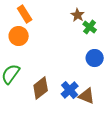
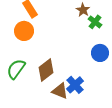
brown diamond: (41, 88) -> (46, 70), moved
brown triangle: (87, 96) -> (60, 91), moved

